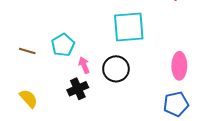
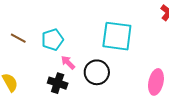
pink arrow: (84, 65) -> (68, 62), turned -35
black cross: (78, 89) -> (58, 83), turned 30

